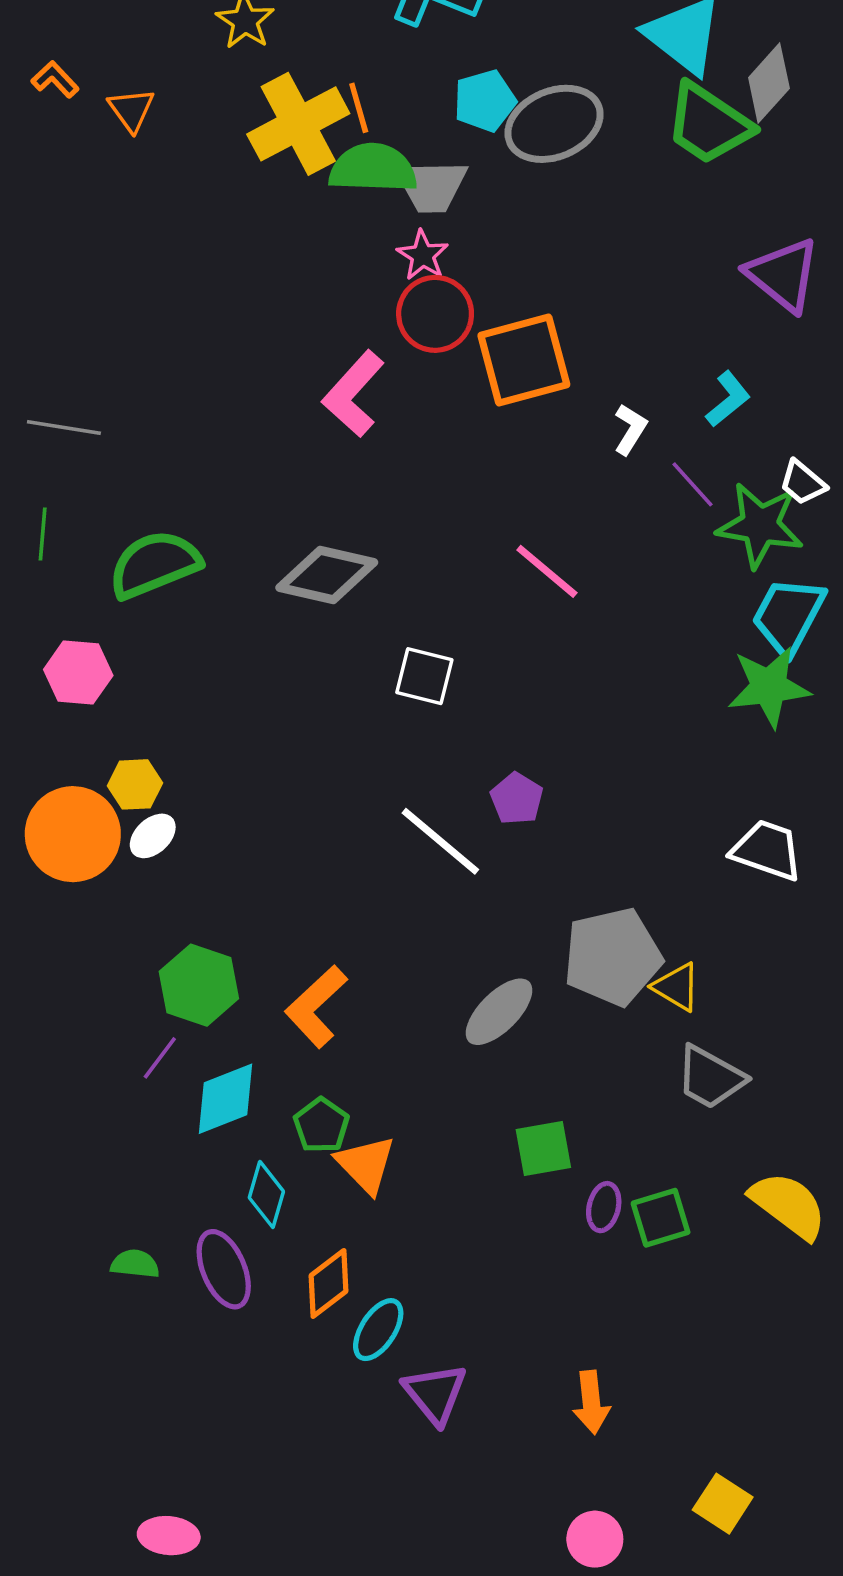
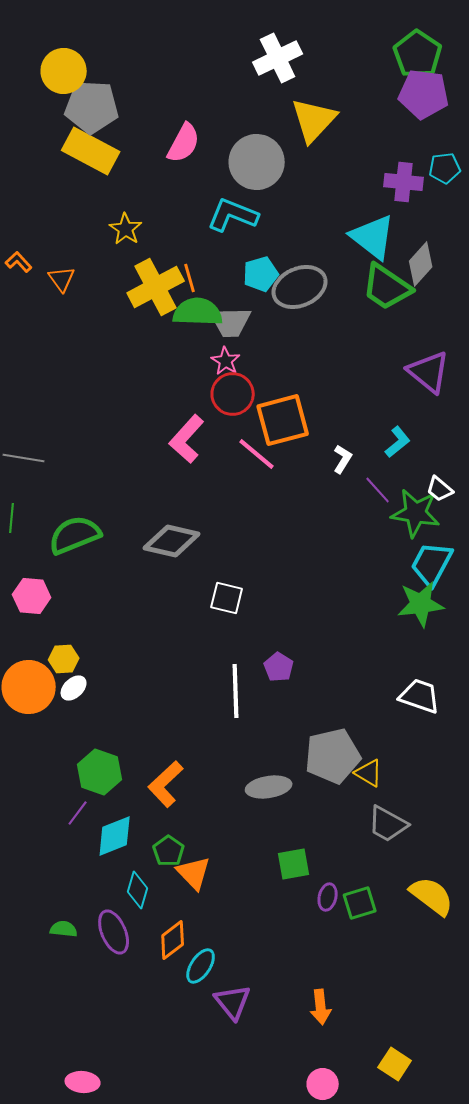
pink line: (547, 571) -> (257, 454), moved
white line: (440, 841) -> (236, 691), turned 48
gray ellipse: (499, 1012) -> (269, 787), turned 36

